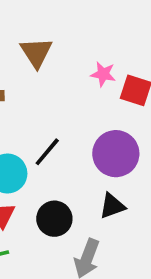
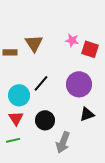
brown triangle: (36, 52) -> (34, 43), moved
black triangle: (112, 206) -> (87, 114), moved

